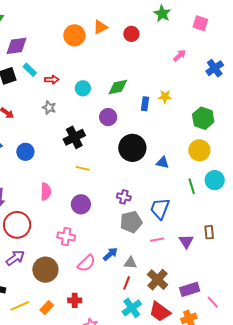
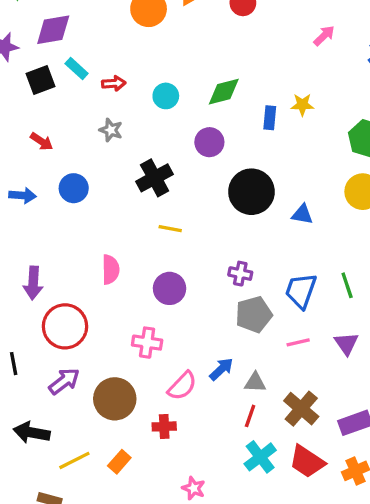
blue circle: (25, 152) -> (74, 188), moved
green line: (192, 186) -> (347, 285), moved
red cross: (75, 300) -> (164, 426), moved

